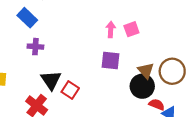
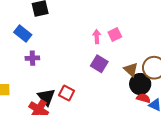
purple square: (110, 61) -> (99, 64), turned 30
black triangle: (51, 80) -> (46, 97), moved
black circle: (142, 86) -> (140, 84), moved

